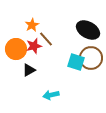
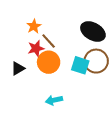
orange circle: (16, 49) -> (49, 62), moved
black triangle: (29, 70) -> (18, 68), moved

